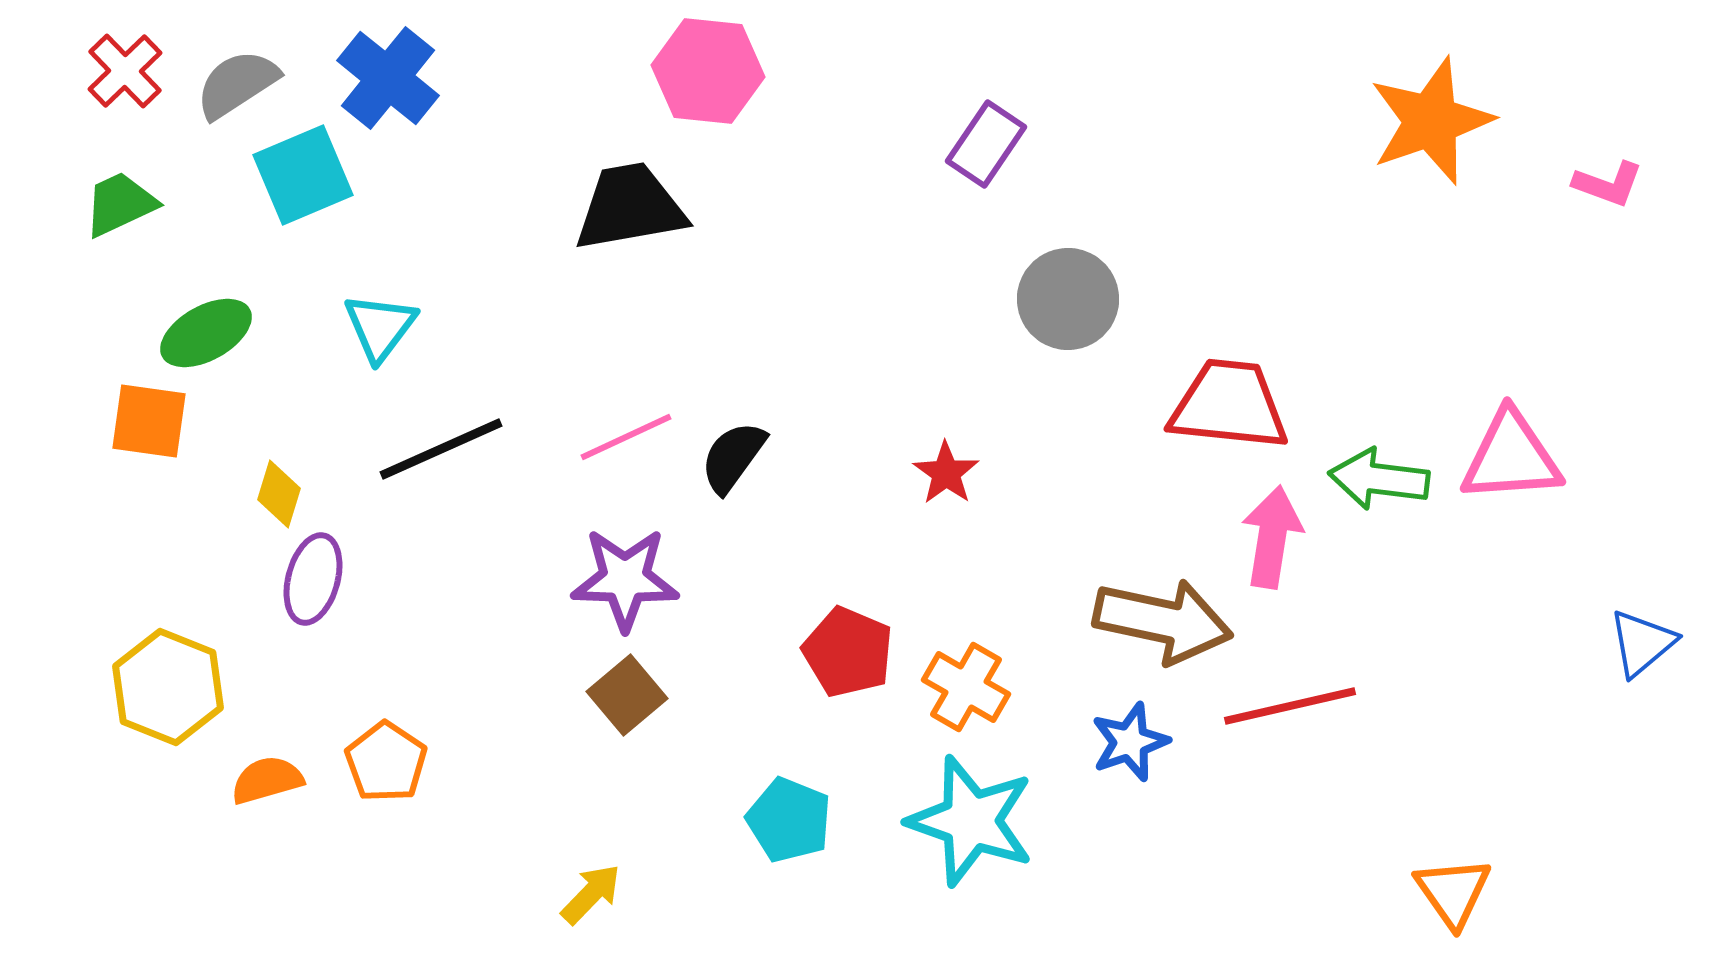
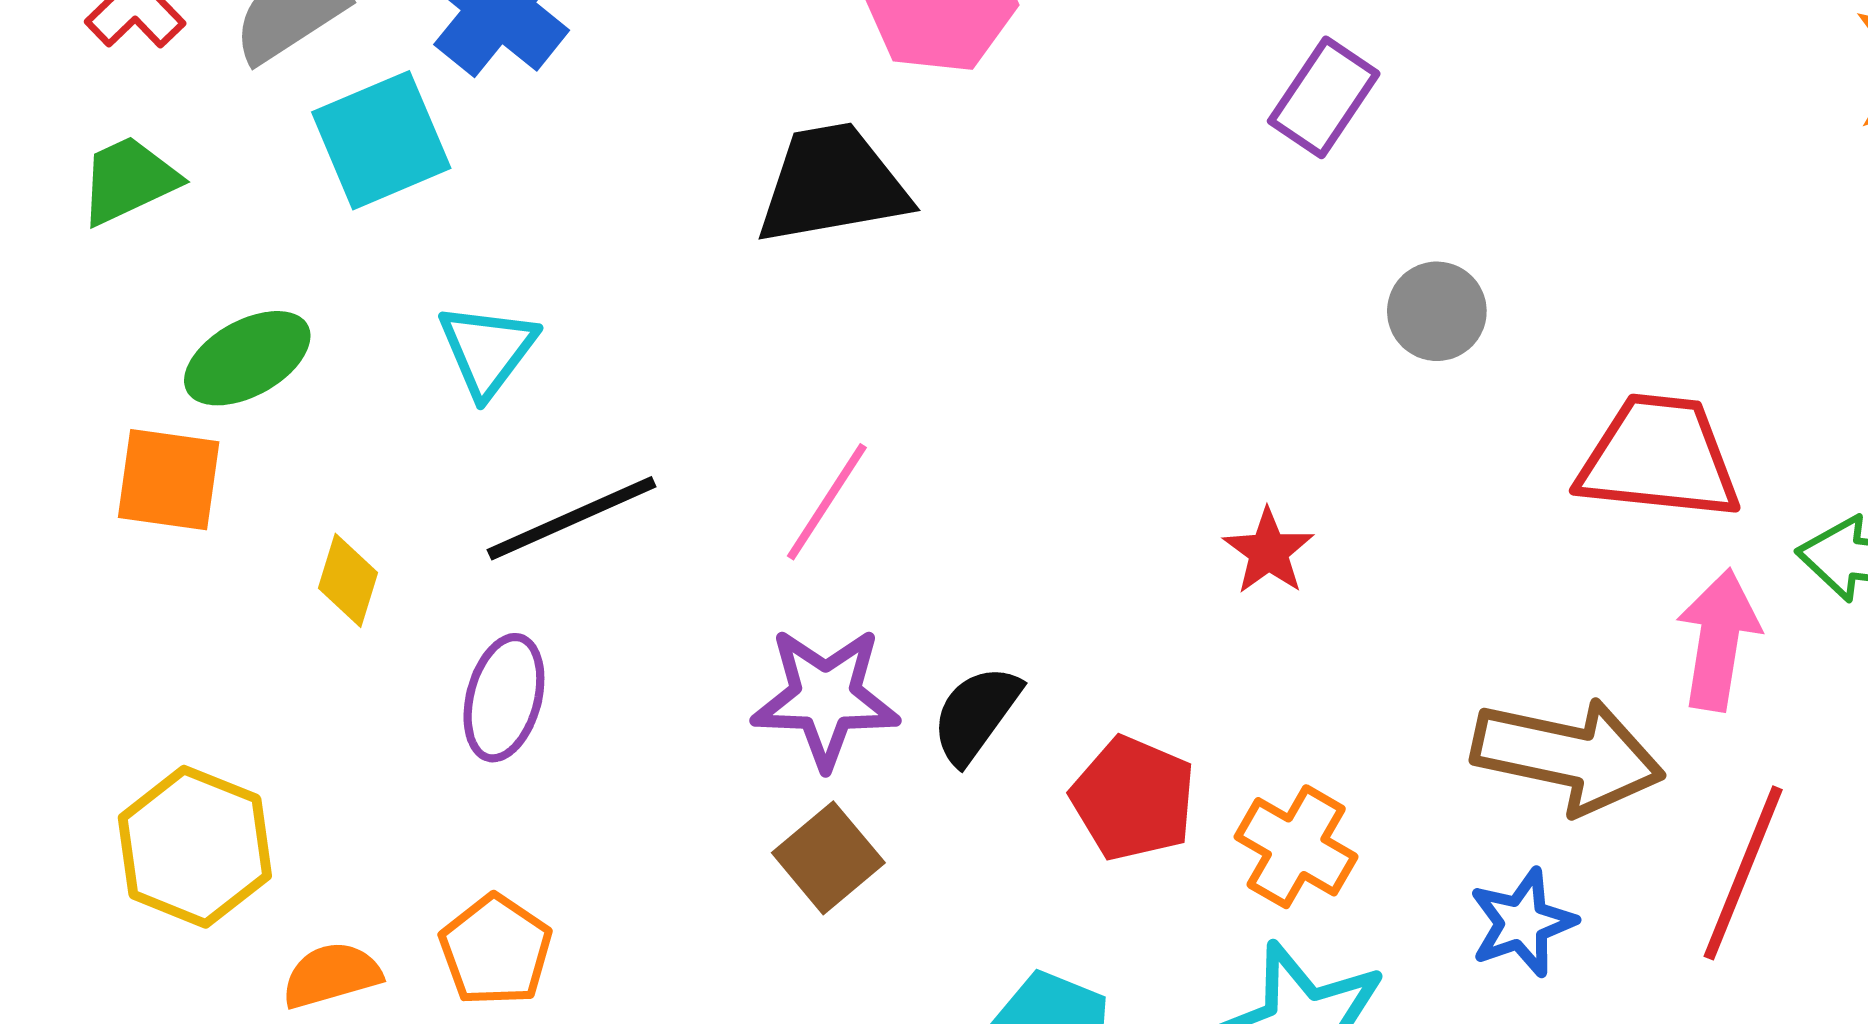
gray circle: (1068, 299) -> (1437, 311), size x0.7
pink line: (626, 437) -> (827, 502), turned -32
black semicircle: (733, 457) -> (976, 714), moved
purple ellipse: (313, 579) -> (504, 698), moved
red line: (1290, 706) -> (1743, 873), turned -55

